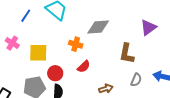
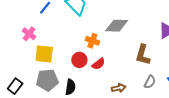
yellow square: (38, 53) -> (44, 54), moved
red circle: (55, 73) -> (79, 60), moved

